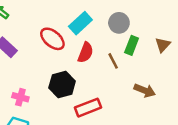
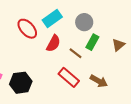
brown line: (113, 61) -> (75, 53), turned -32
black hexagon: (62, 85) -> (21, 83), moved
red rectangle: (88, 108) -> (69, 77), moved, turned 55

